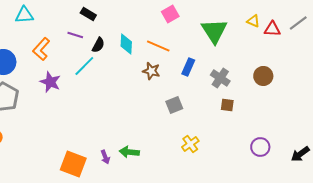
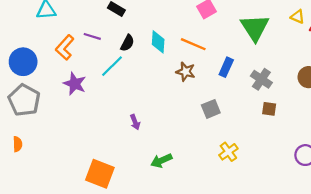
purple line: (75, 35) -> (92, 36), moved
green arrow: (129, 152) -> (161, 161), turned -30
purple arrow: (105, 157) -> (135, 122), moved

